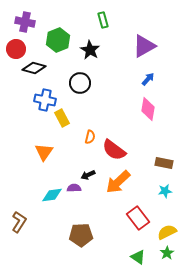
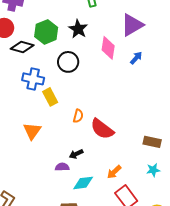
green hexagon: (58, 40) -> (46, 32), moved
pink diamond: (148, 109) -> (108, 48), moved
orange arrow: (118, 182) -> (114, 172), moved, size x0.6
cyan diamond: (52, 195) -> (83, 183), moved

